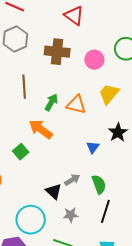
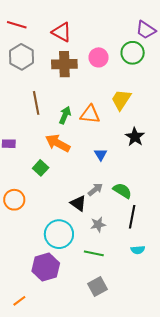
red triangle: (74, 16) -> (62, 32), moved
pink circle: (94, 60) -> (99, 57), moved
blue triangle: (93, 147) -> (101, 154), moved
green semicircle: (99, 184) -> (122, 191), turned -30

